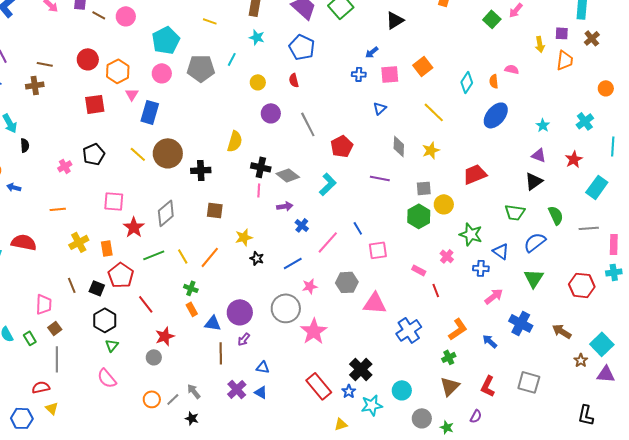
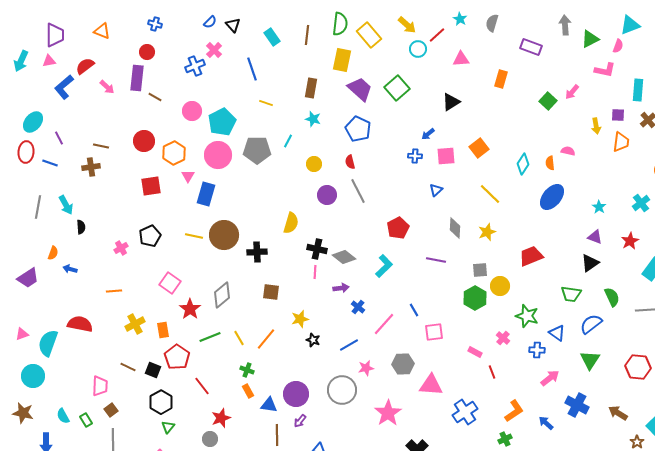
pink circle: (126, 16) -> (192, 111), moved
pink circle: (162, 73) -> (218, 155), size x1.4
gray line: (308, 124) -> (358, 191), moved
yellow line: (138, 154) -> (194, 236), turned -30
pink square: (114, 201) -> (170, 283), turned 30
brown line: (72, 285) -> (128, 367), turned -42
pink star: (314, 331) -> (388, 413), moved

